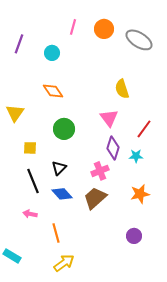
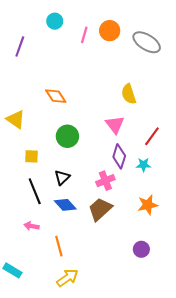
pink line: (73, 27) -> (84, 35), moved
cyan circle: (52, 53) -> (55, 21), moved
yellow triangle: (15, 113) -> (16, 119), turned -30

